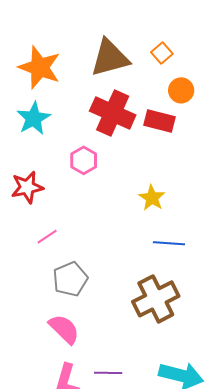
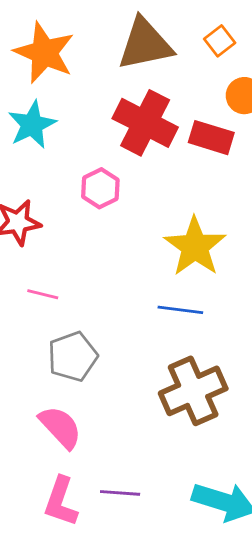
yellow star: (152, 198) -> (195, 247), size x1.6
pink line: (47, 237) -> (43, 294), turned 45
blue line: (169, 243) -> (180, 310), moved

